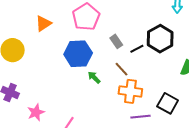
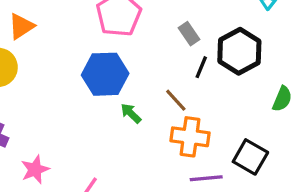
orange triangle: (43, 23) -> (21, 26), moved
gray rectangle: (116, 41) -> (189, 34), moved
black line: (137, 49) -> (201, 67), turned -40

